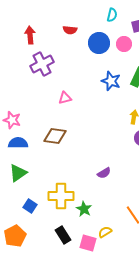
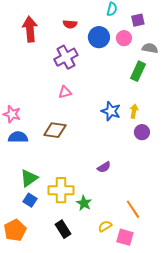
red arrow: (30, 35) -> (30, 29), size x1.4
purple cross: (42, 64) -> (66, 57), moved
blue star: (111, 81) -> (111, 111), moved
green triangle: (18, 173) -> (29, 178), moved
pink square: (88, 243) -> (125, 237), moved

